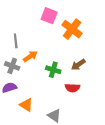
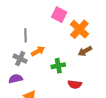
brown arrow: (78, 65) -> (85, 51), moved
green cross: (53, 70) -> (58, 66), turned -32

